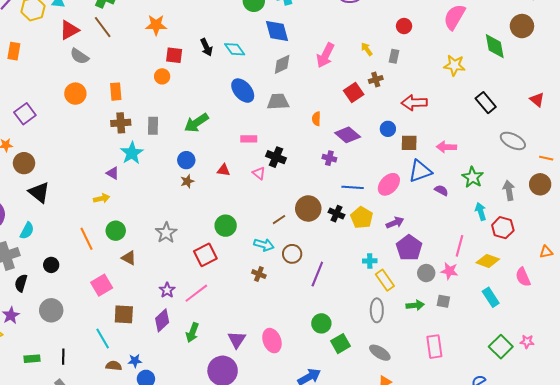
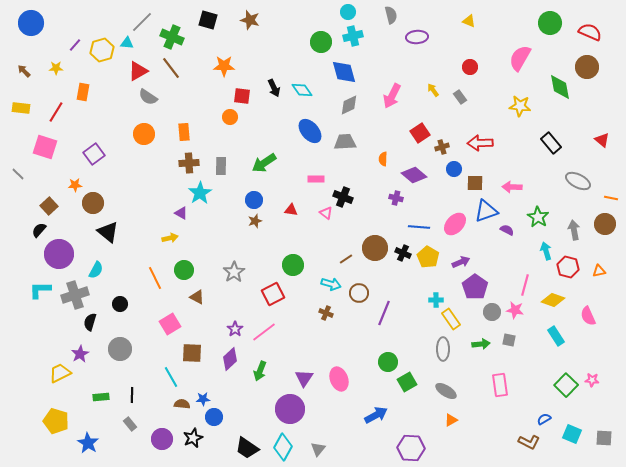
gray rectangle: (394, 56) -> (460, 97), turned -48
brown cross: (376, 79) -> (442, 147), moved
orange triangle: (546, 252) -> (599, 271), moved

